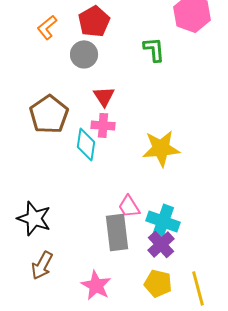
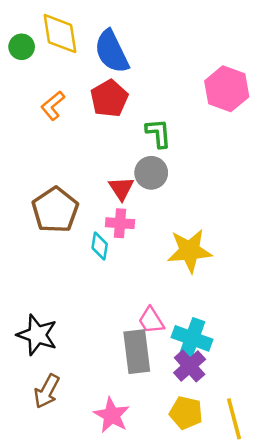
green L-shape: (154, 49) -> (158, 133), moved
gray circle: (84, 54) -> (151, 173), moved
cyan diamond: (86, 144) -> (100, 246), size x0.7

